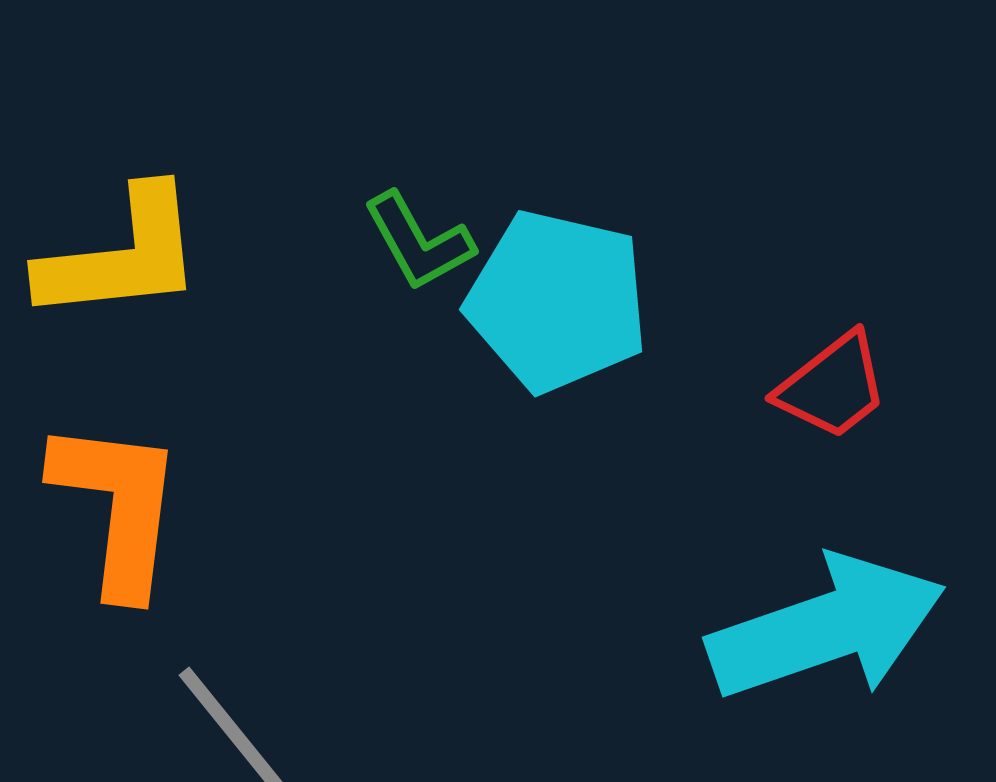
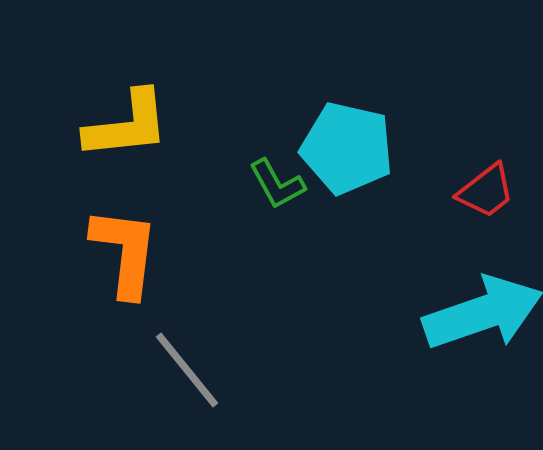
green L-shape: (419, 242) -> (277, 184), moved

